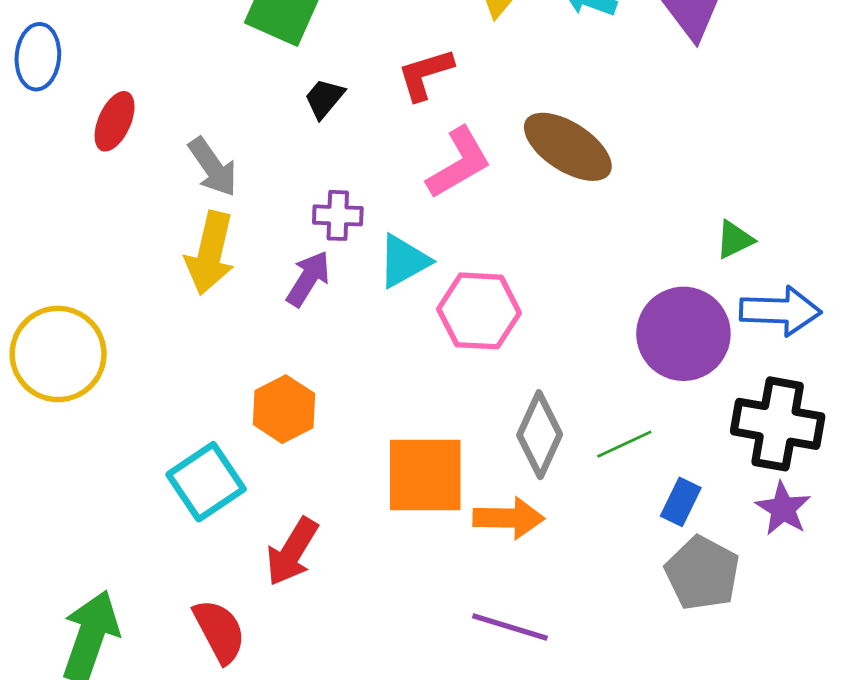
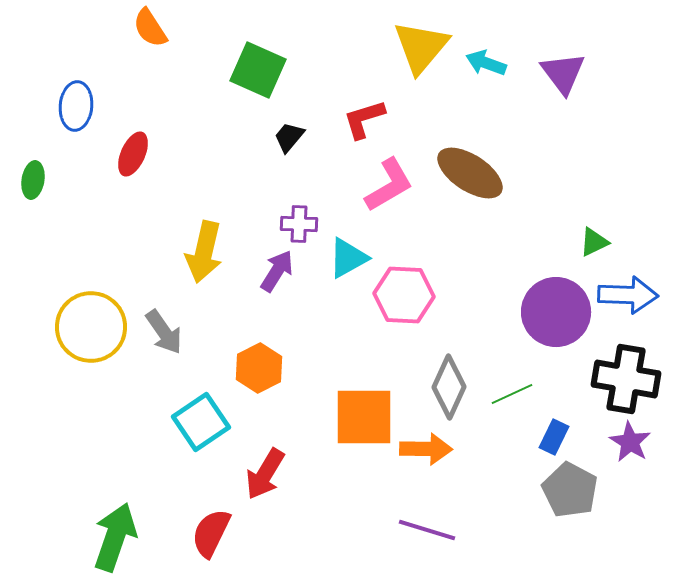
gray arrow: (213, 167) -> (164, 332), moved
red semicircle: (219, 631) -> (211, 533), turned -126

